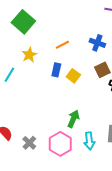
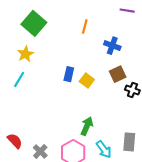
orange line: (62, 45) -> (85, 26), moved, turned -48
yellow star: (29, 55) -> (25, 54), moved
cyan arrow: (89, 141) -> (104, 149), turned -30

